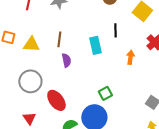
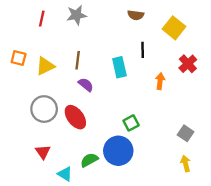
yellow triangle: (31, 44) -> (45, 66), turned -30
purple semicircle: (66, 60) -> (86, 85), turned -40
red ellipse: (56, 100) -> (75, 117), moved

